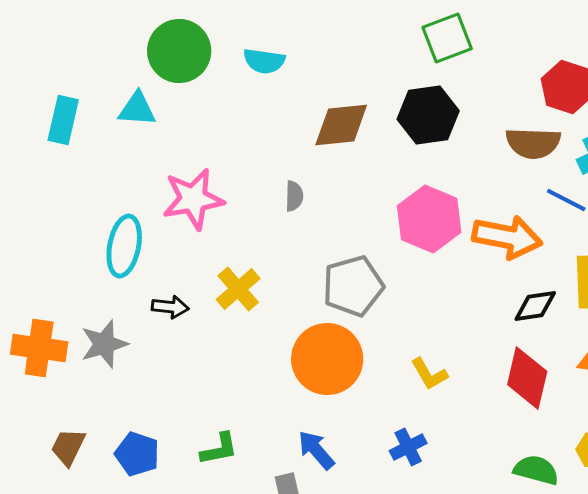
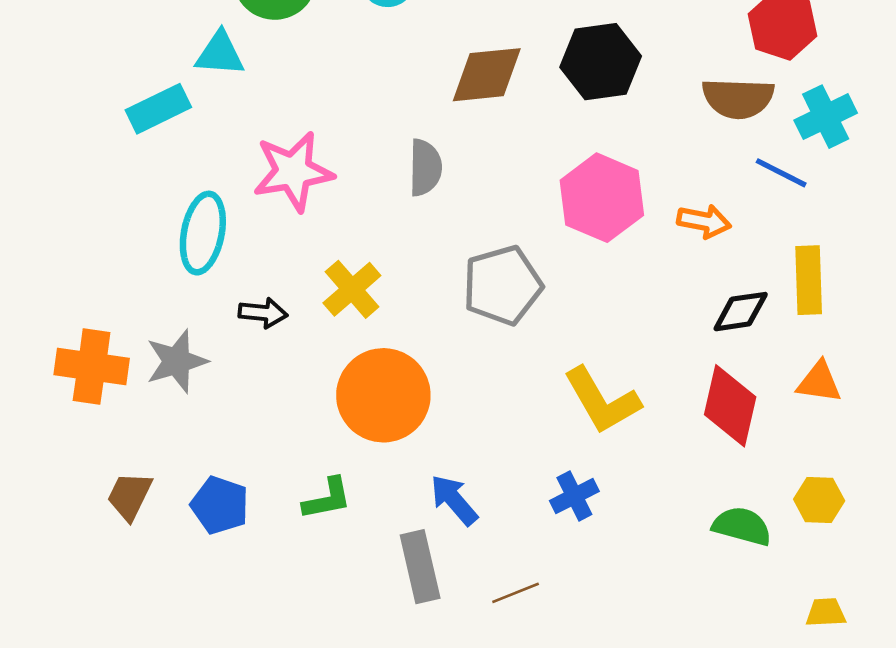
cyan rectangle: (63, 120) -> (158, 109), moved, turned 51
gray semicircle: (294, 196) -> (425, 168), size x1.4
orange arrow: (507, 237) -> (704, 221), size x0.6
orange circle: (327, 359) -> (383, 395), moved
yellow L-shape: (429, 374) -> (602, 401), size x1.6

